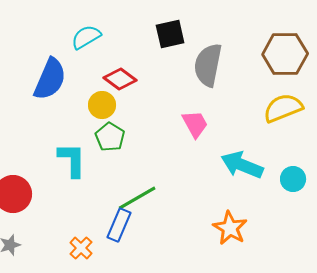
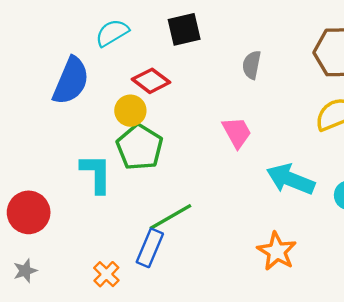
black square: (170, 34) -> (184, 29), moved
gray semicircle: (208, 65) -> (252, 65), size x0.6
green pentagon: (110, 137) -> (140, 147), size x1.4

